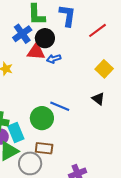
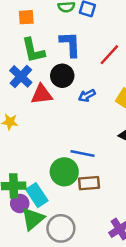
black circle: (45, 38) -> (62, 76), moved
blue arrow: (54, 59) -> (87, 96), moved
brown rectangle: (44, 148) -> (89, 183), moved

